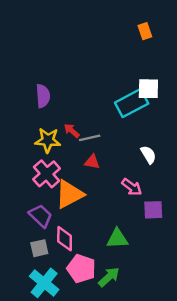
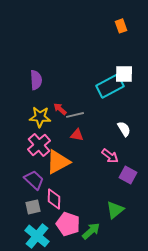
purple square: (153, 210) -> (128, 175), turned 30
green triangle: (117, 239) -> (115, 210), moved, turned -36

